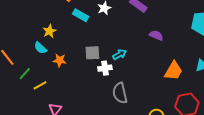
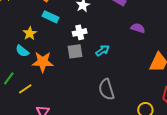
cyan rectangle: (81, 15) -> (50, 17), moved
orange star: (60, 60) -> (43, 62), size x1.5
white cross: (105, 68) -> (80, 32), moved

